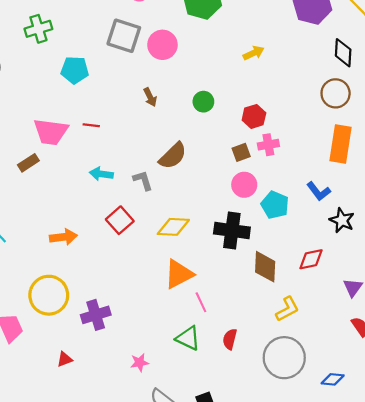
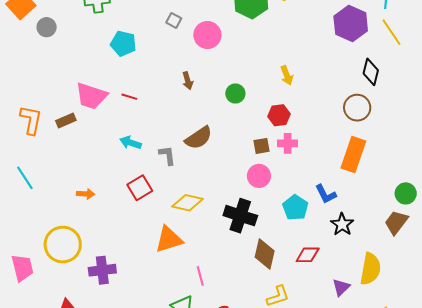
gray square: (124, 36) -> (174, 20), size x0.5
yellow arrow: (254, 53) -> (287, 75), moved, turned 84
cyan pentagon: (275, 205) -> (295, 208), moved
orange arrow: (63, 237) -> (86, 194), size x0.7
orange triangle: (179, 274) -> (169, 239), moved

